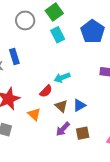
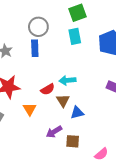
gray circle: (25, 20) -> (38, 27), moved
blue rectangle: (14, 56) -> (35, 48), moved
brown triangle: (61, 106) -> (63, 101), moved

